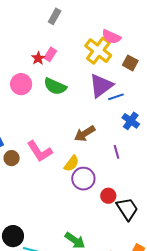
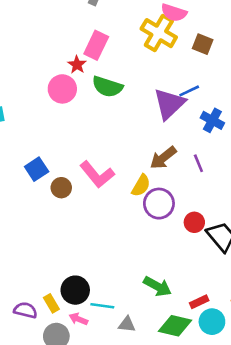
pink rectangle: (50, 54) -> (96, 45), size x1.5
red star: (38, 58) -> (77, 65), moved
purple triangle: (101, 86) -> (169, 104), moved
brown arrow: (85, 134) -> (163, 158), moved

